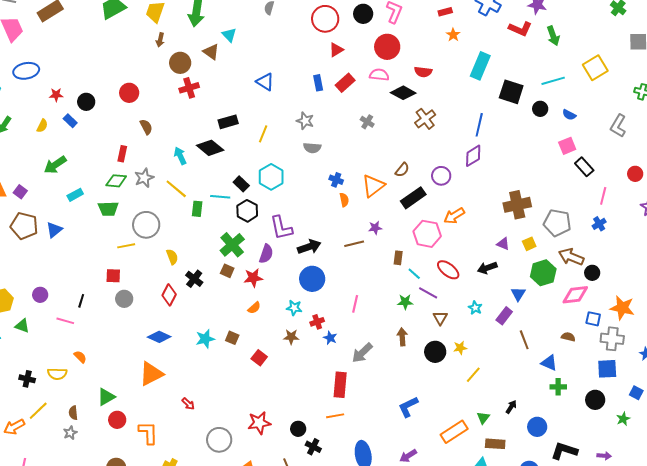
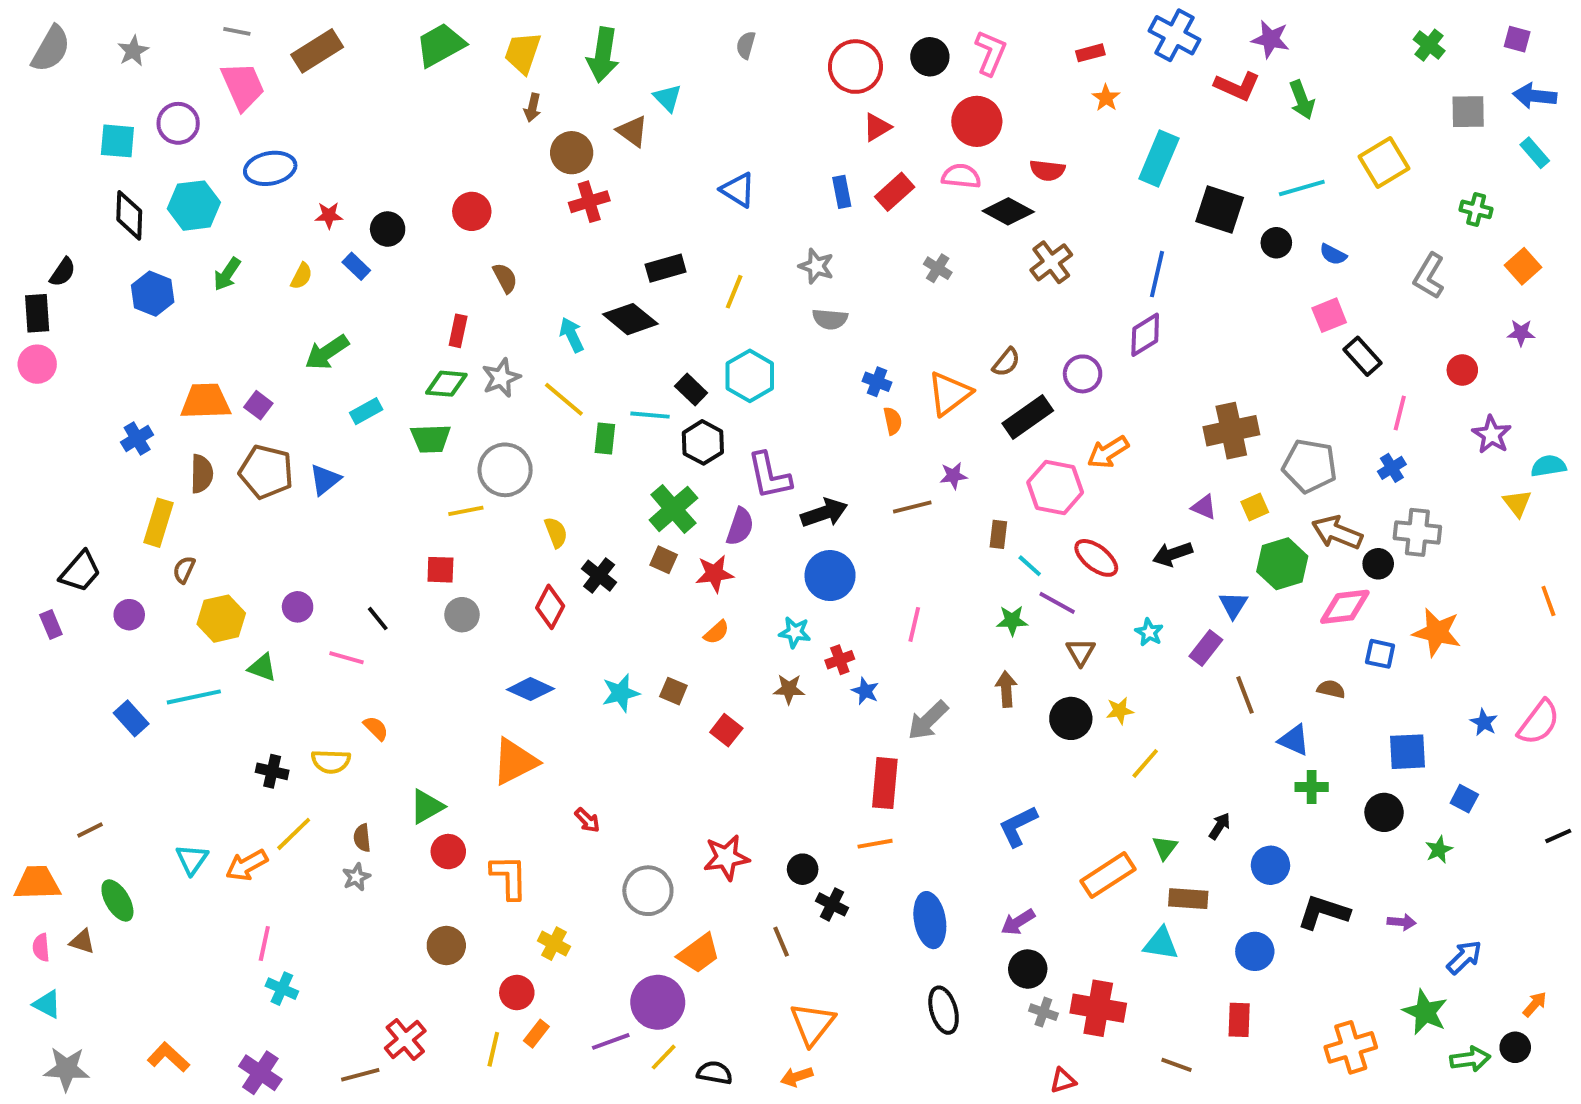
black line: (81, 301) -> (378, 619), turned -56
gray cross: (612, 339) -> (1417, 532), moved

